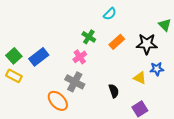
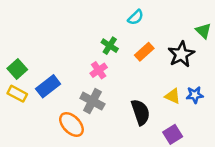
black star: (147, 44) -> (181, 54), turned -30
blue rectangle: (39, 57) -> (48, 86), moved
blue star: (157, 69) -> (195, 95), moved
black semicircle: (114, 91) -> (141, 112), size x1.5

